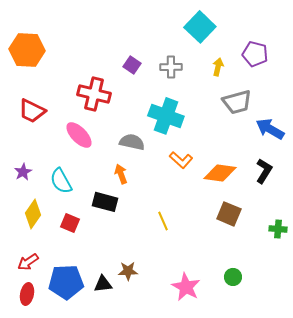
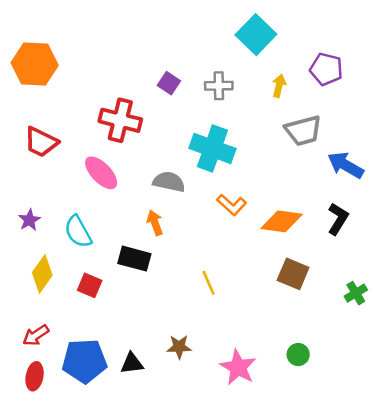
green cross: (278, 229) -> (356, 293), turned -36
brown star: (128, 271) -> (179, 347), moved

